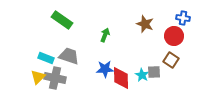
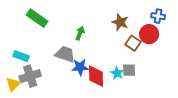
gray trapezoid: (69, 56) -> (65, 54), moved
brown square: (171, 60) -> (133, 43), moved
yellow triangle: (38, 77) -> (13, 84), moved
gray cross: (55, 78) -> (30, 76), turned -30

